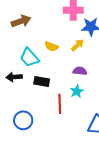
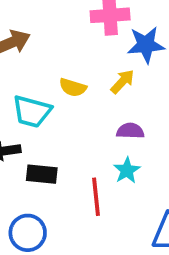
cyan trapezoid: (29, 58) -> (32, 111), turned -30
black rectangle: (42, 81) -> (42, 174), moved

